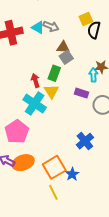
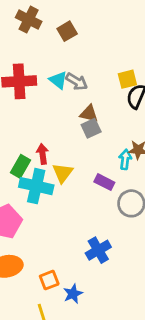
green rectangle: (54, 73) -> (21, 166), moved
cyan cross: (35, 103) -> (36, 186), turned -30
orange square: (54, 167) -> (49, 280), size x0.6

